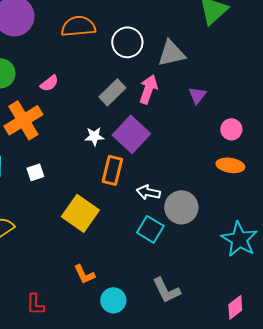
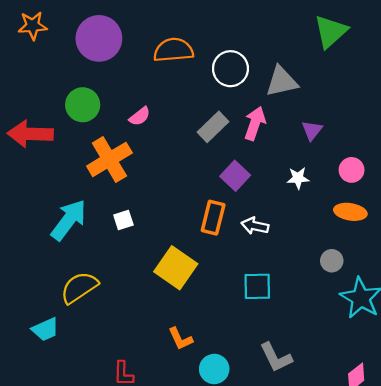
purple square: (131, 134) -> (235, 176), size x0.7
white star: (94, 136) -> (298, 178), moved
white arrow: (148, 192) -> (255, 226), moved
gray circle: (181, 207) -> (332, 261), moved, size x0.6
cyan square: (150, 229) -> (257, 286), turned -32

